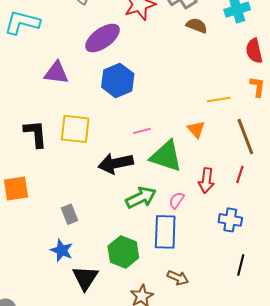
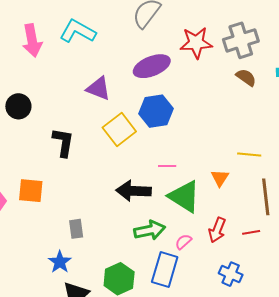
yellow square: (75, 129) -> (119, 130), moved, turned 32
red line: (240, 174) -> (251, 232), turned 48

